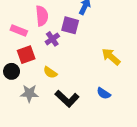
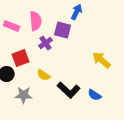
pink rectangle: (19, 31) -> (12, 26), moved
black L-shape: (67, 99) -> (69, 90), moved

